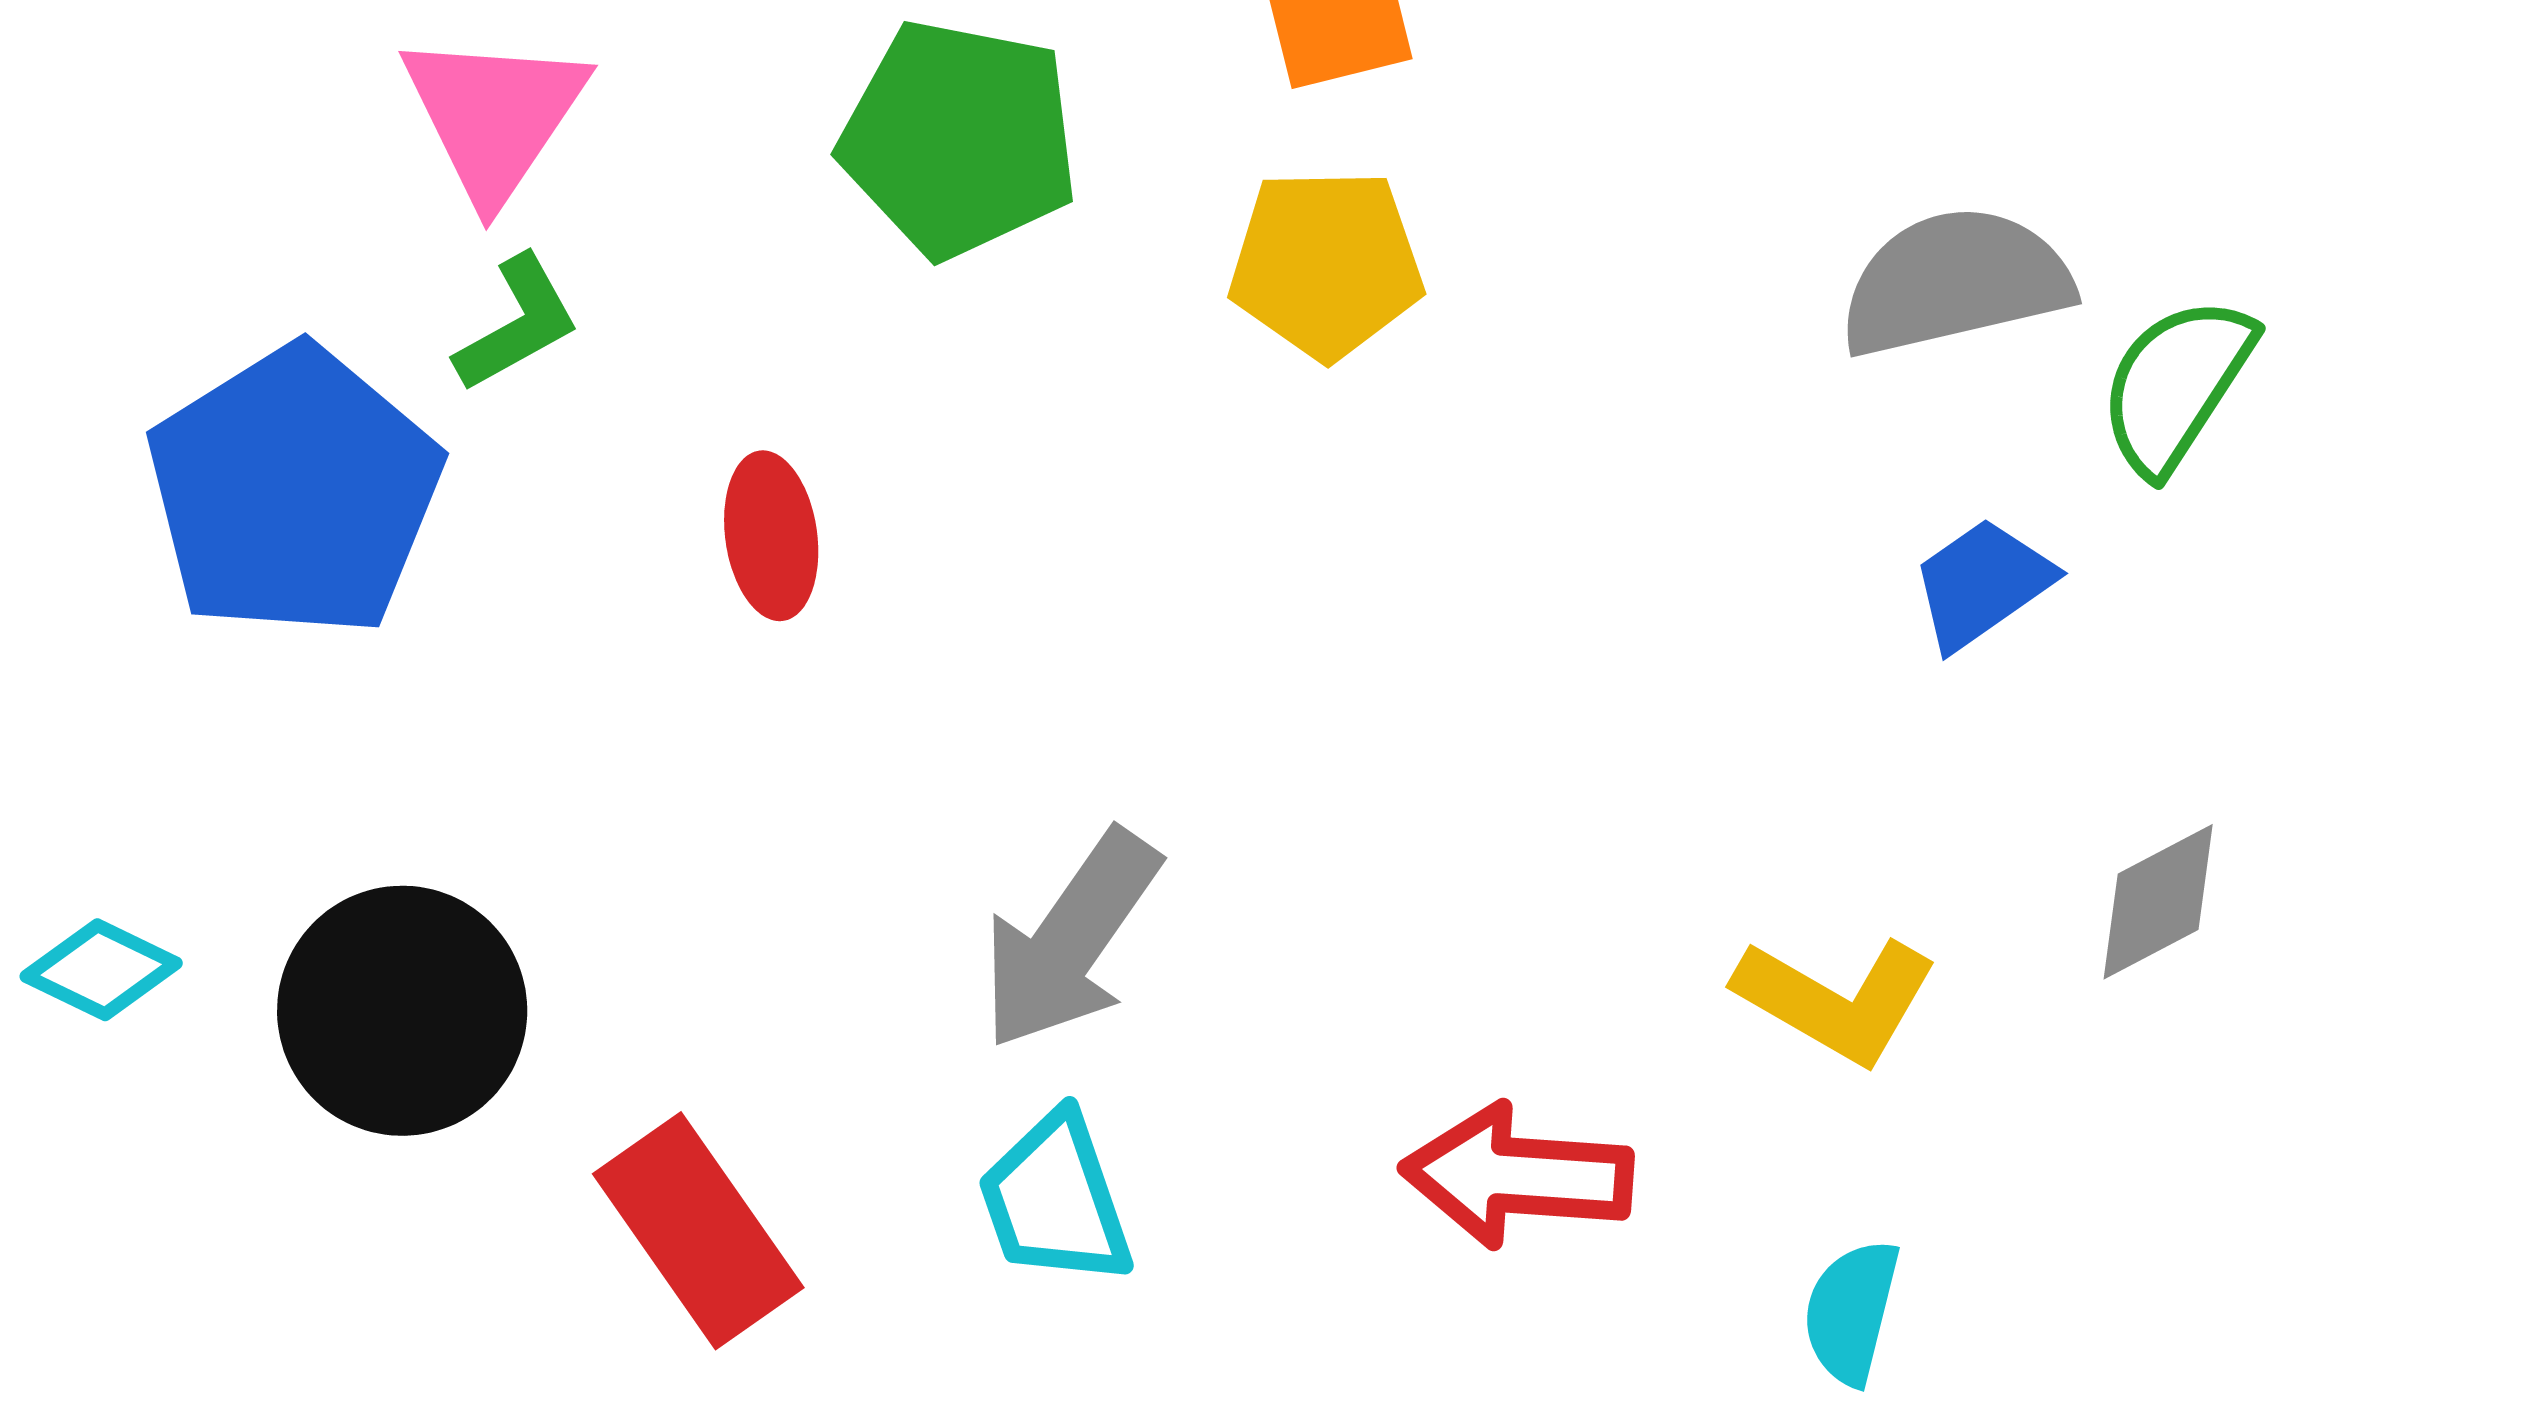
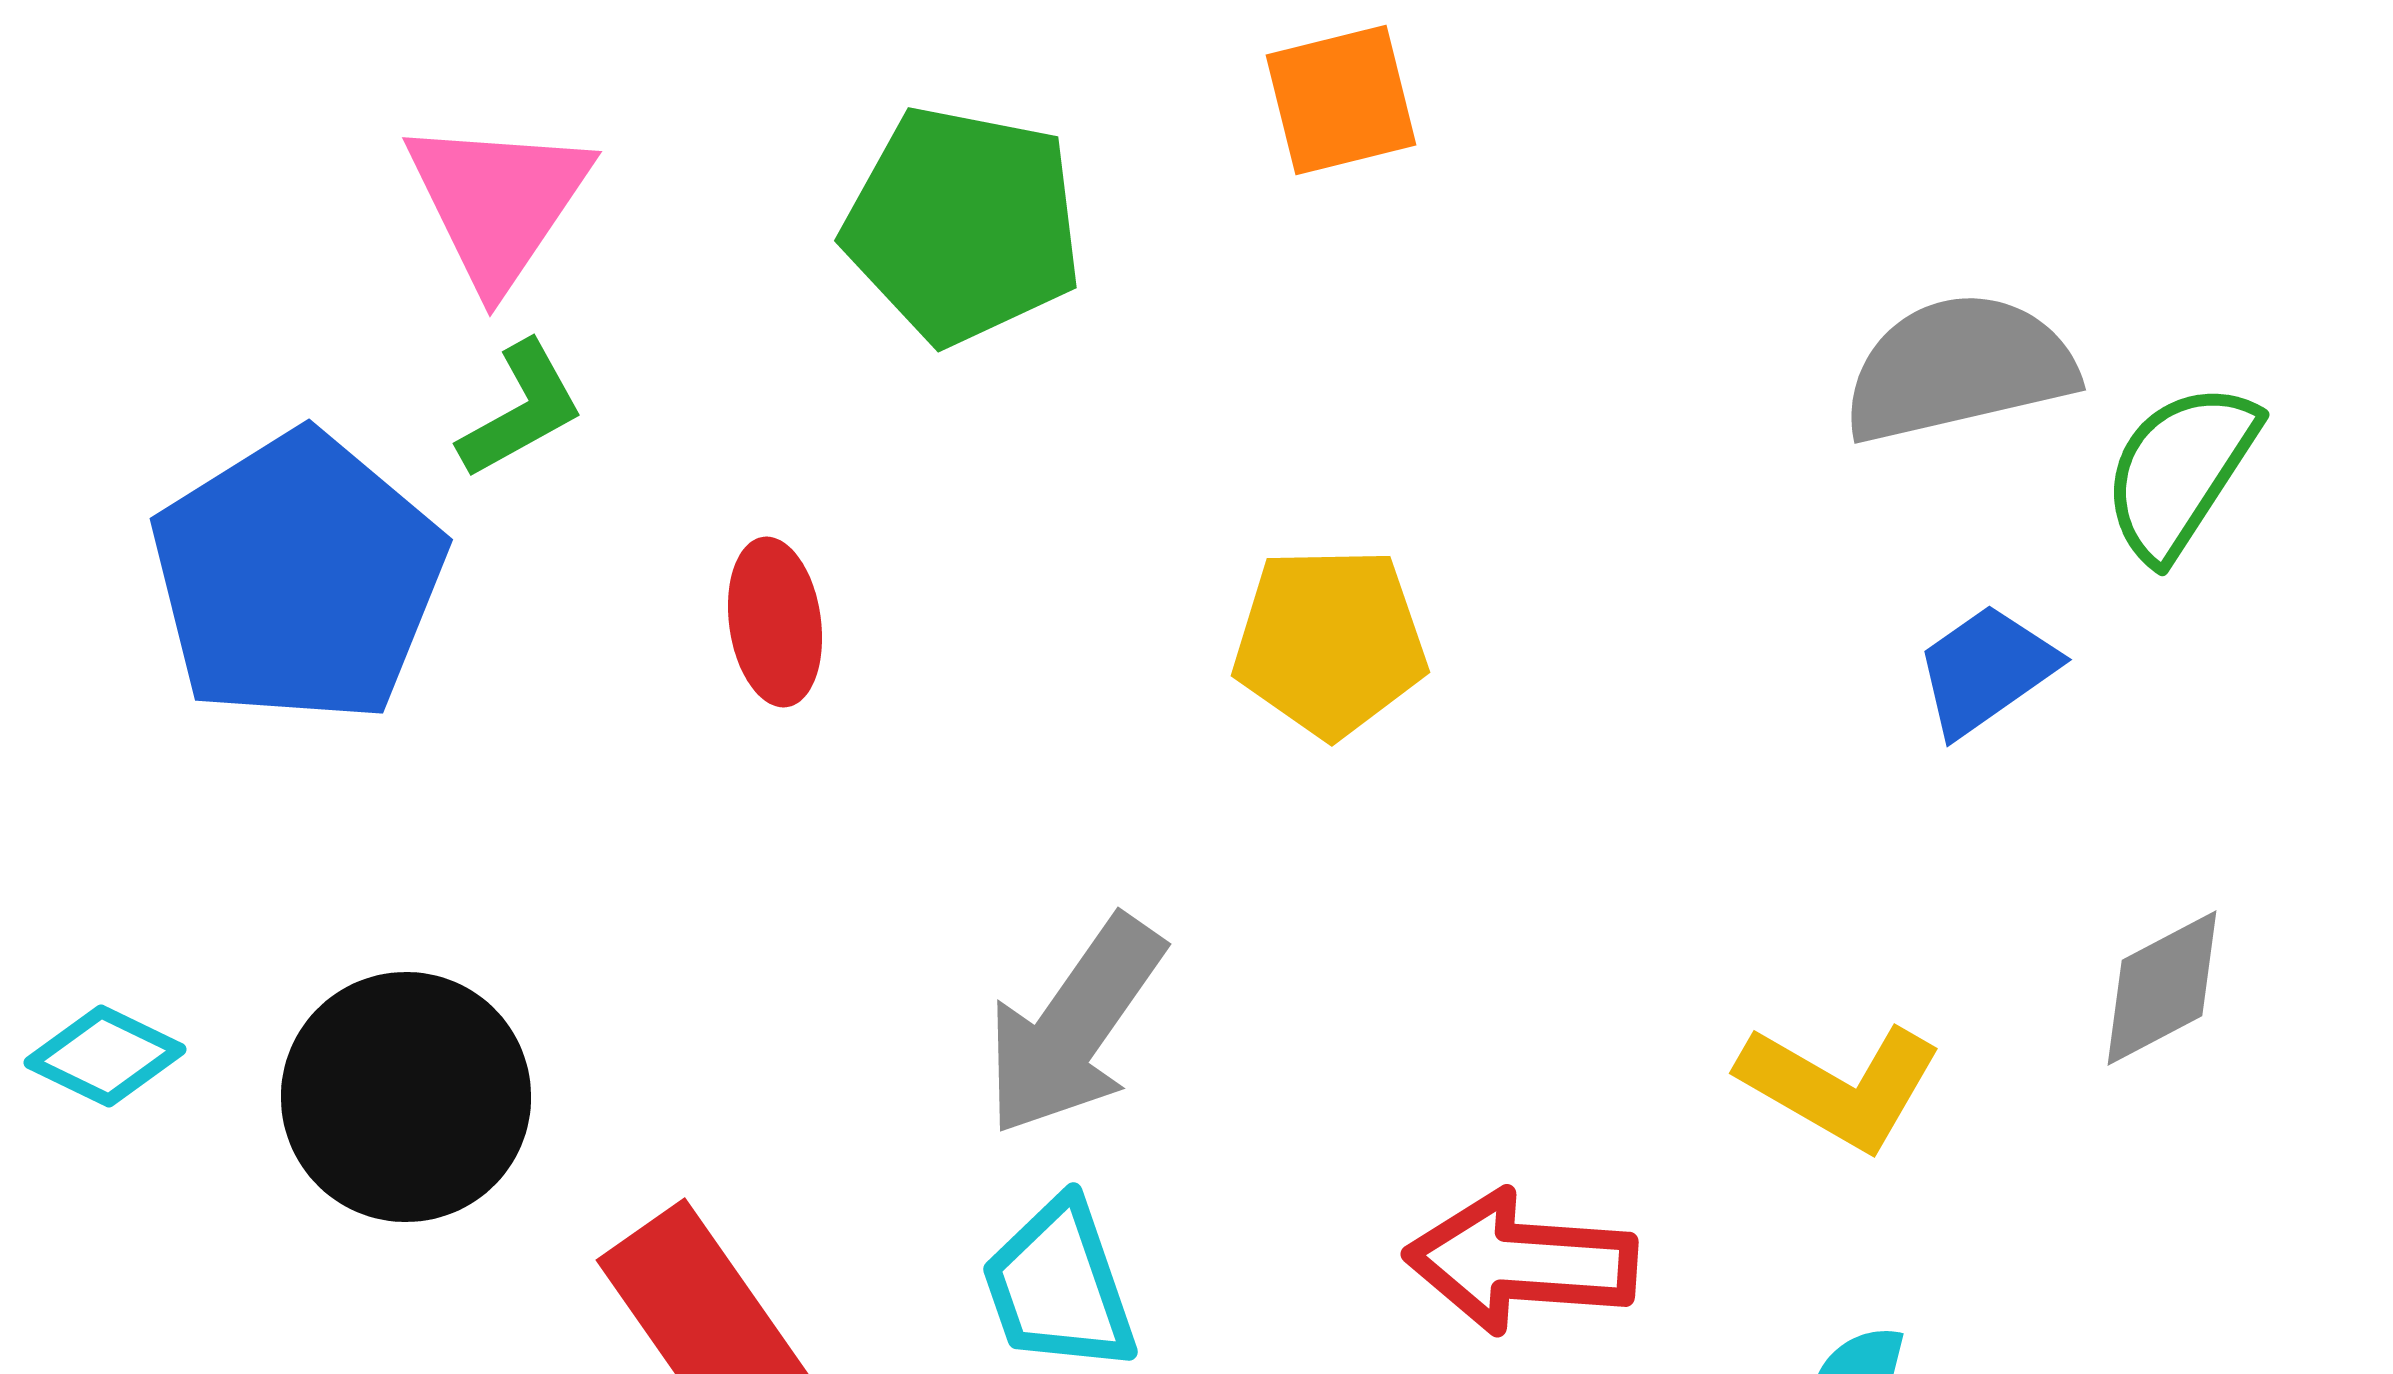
yellow pentagon: (1326, 264) -> (1330, 642), moved

